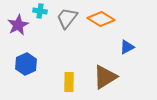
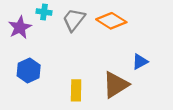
blue triangle: (127, 47) -> (140, 62), moved

